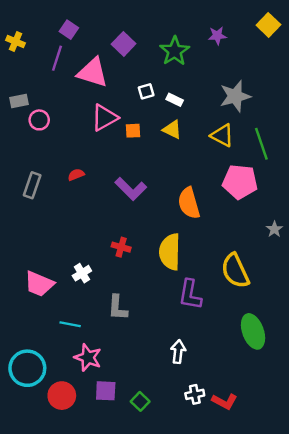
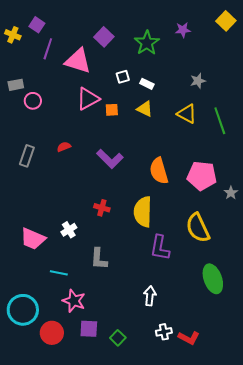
purple square: (69, 30) -> (37, 25), moved
gray star: (235, 96) -> (198, 81), size x0.6
pink pentagon: (240, 182) -> (202, 176), moved

